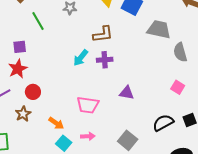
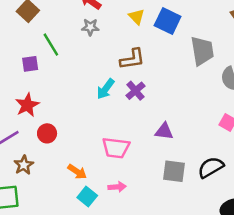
gray trapezoid: (159, 29) -> (202, 51), turned 70
purple square: (20, 47) -> (30, 64), moved
purple cross: (105, 60) -> (135, 91), turned -35
brown star: (23, 114) -> (24, 165), moved
gray square: (128, 140) -> (174, 171), moved, turned -30

